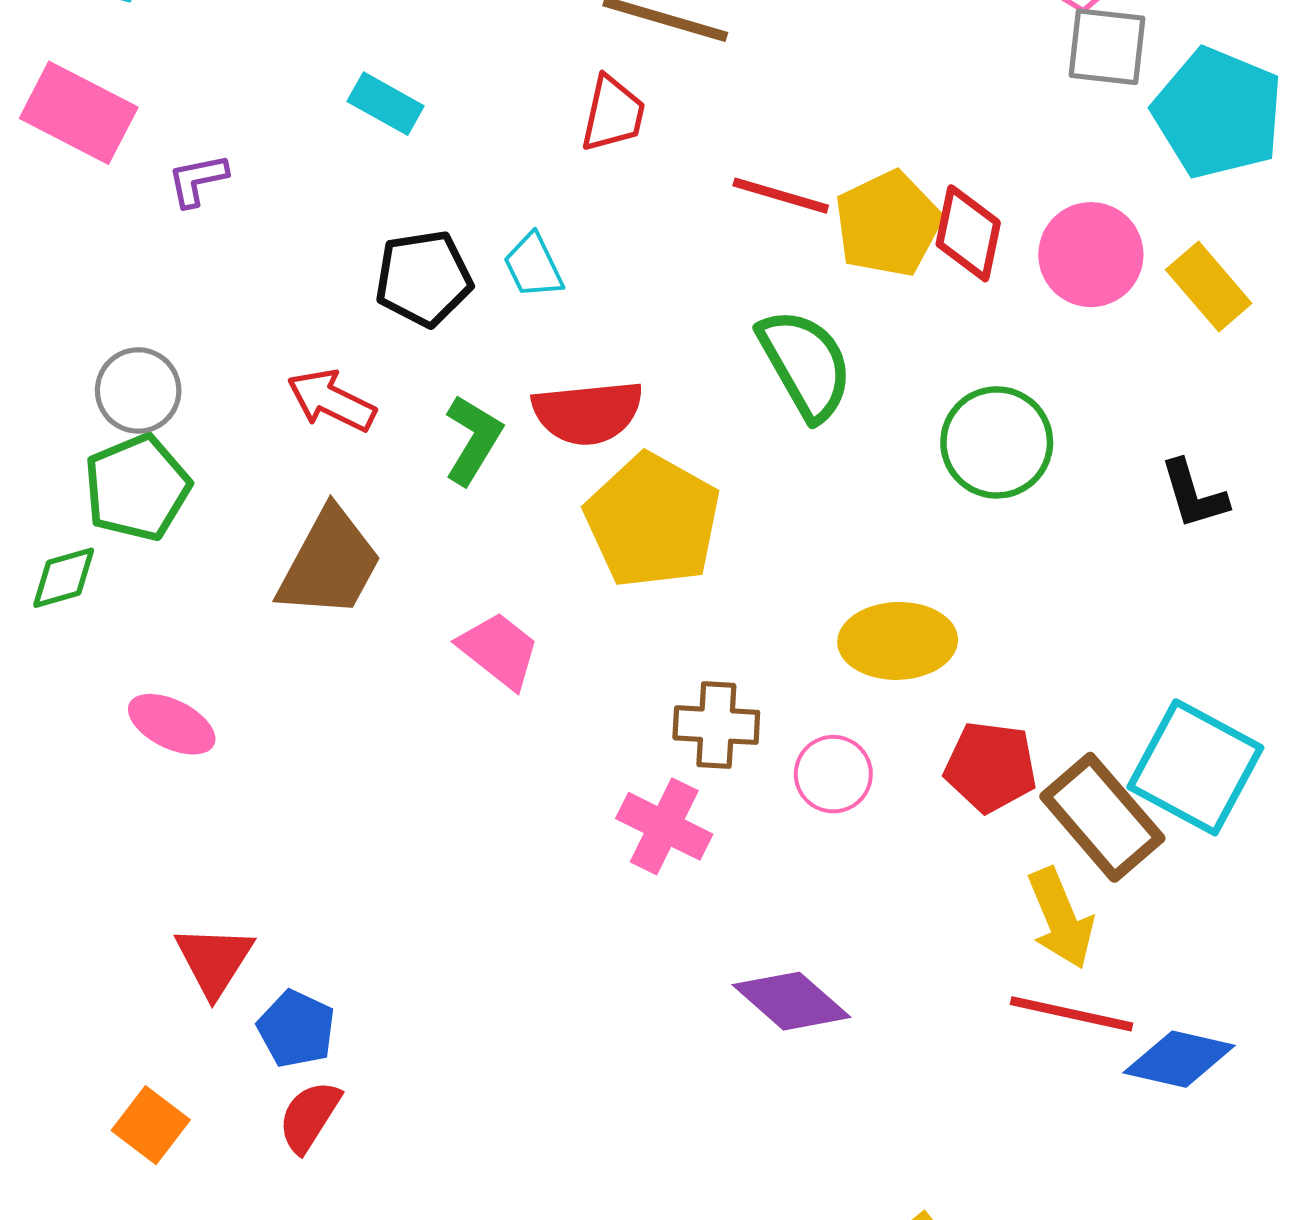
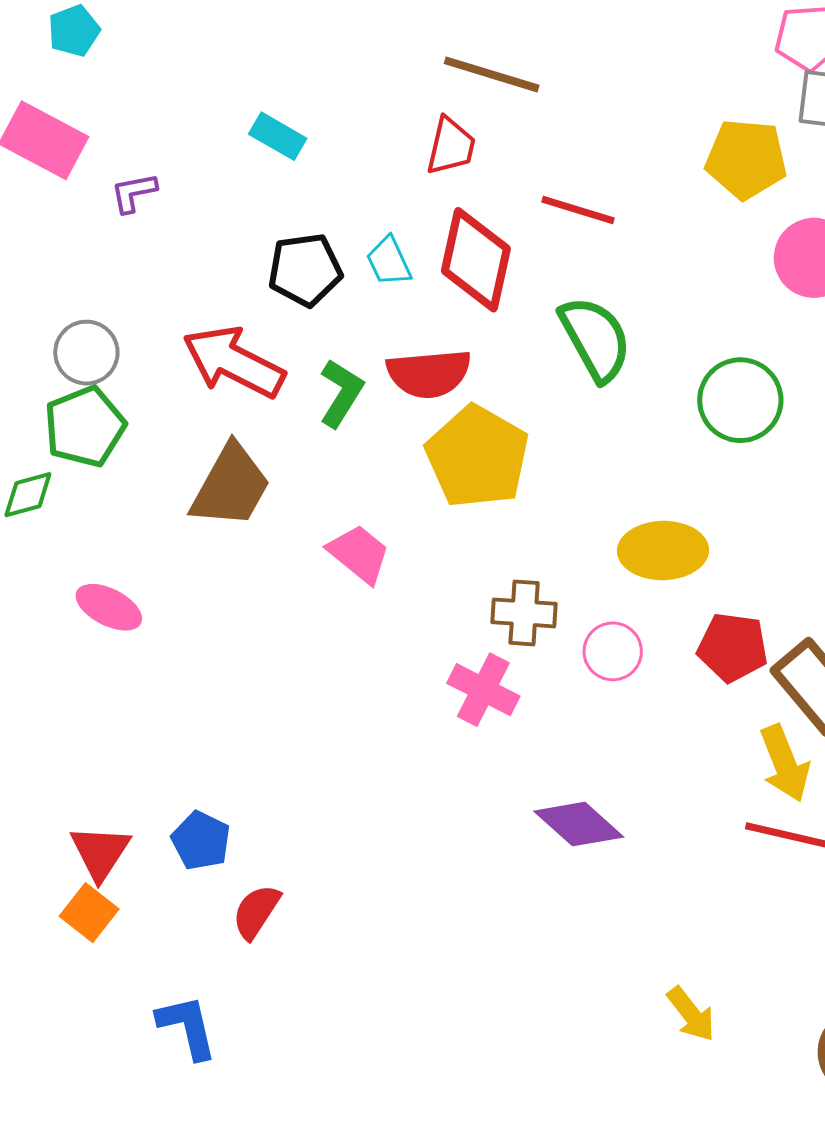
yellow pentagon: (888, 224) -> (746, 159), moved, turned 30
red diamond: (968, 233) -> (476, 260), moved, size x1.4
red arrow: (331, 400) -> (234, 362), size x1.5
red triangle: (214, 960) -> (100, 852), moved
red semicircle: (309, 1116) -> (256, 912), moved

